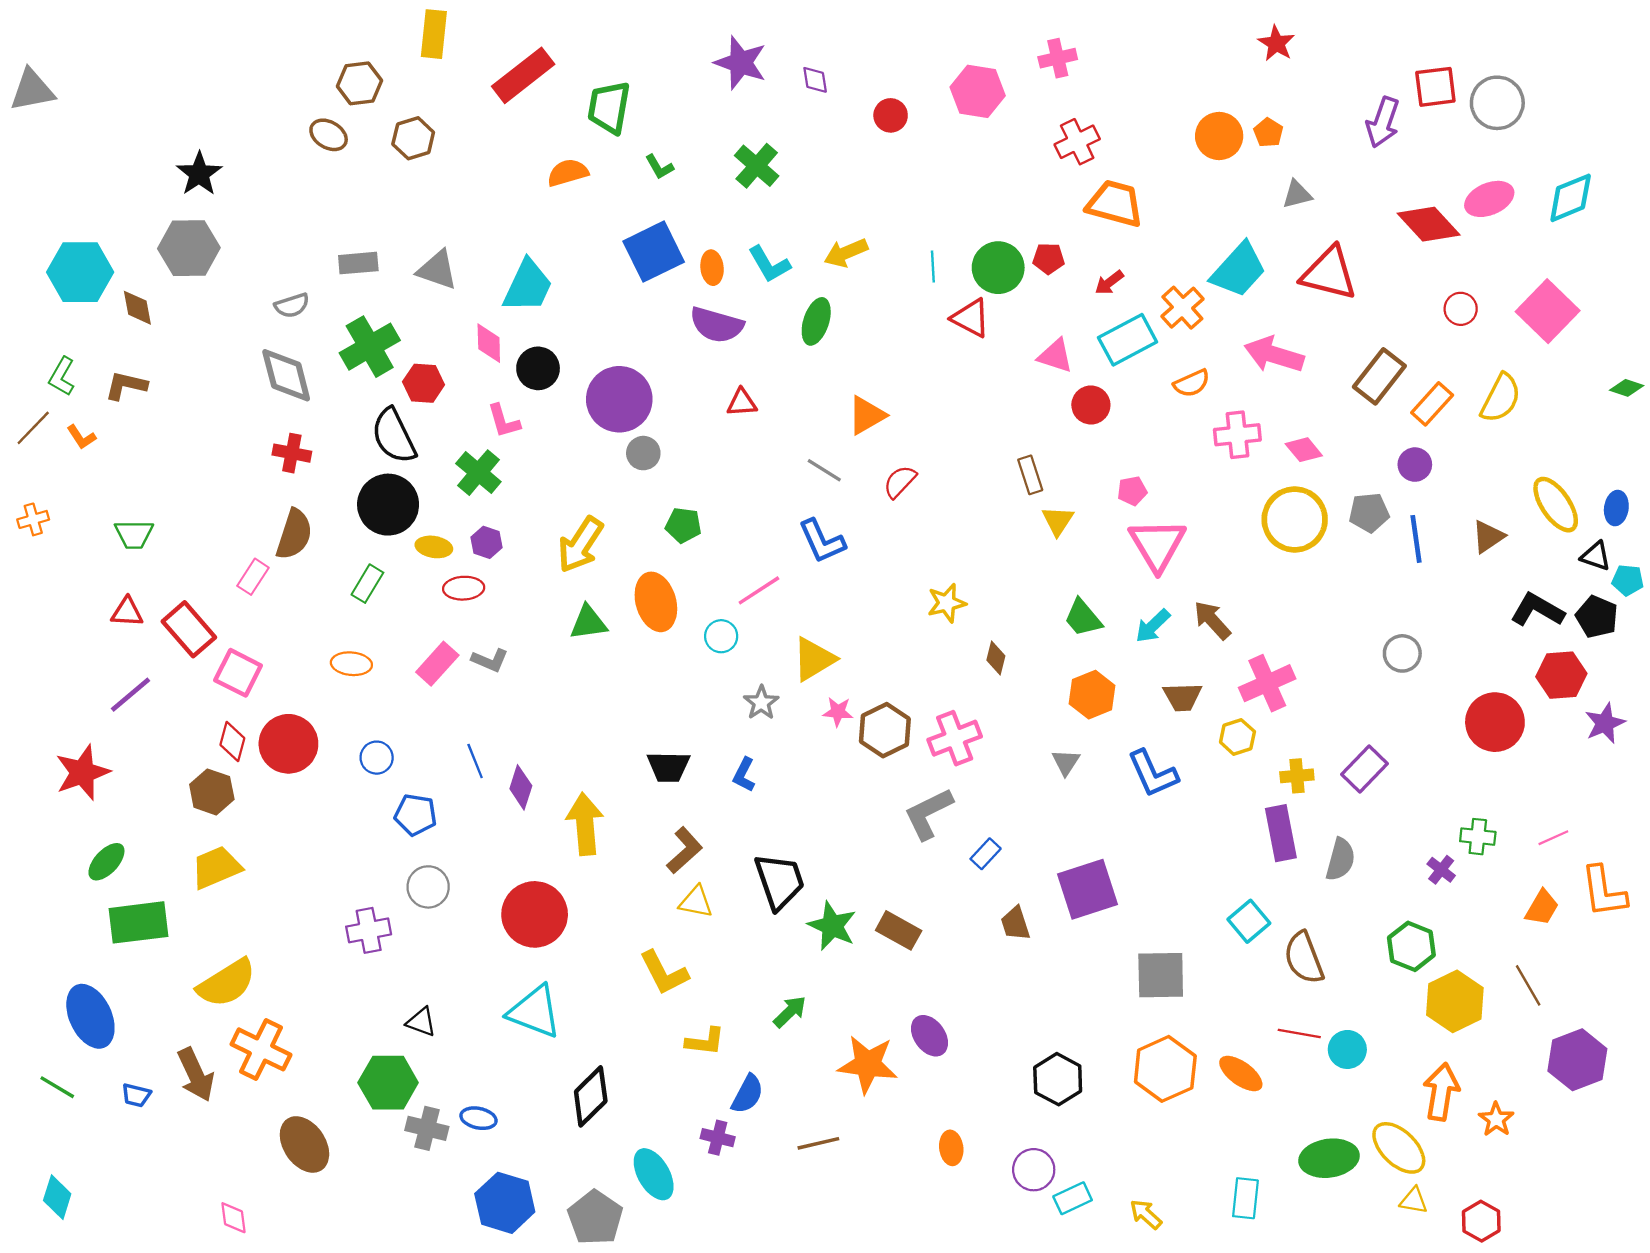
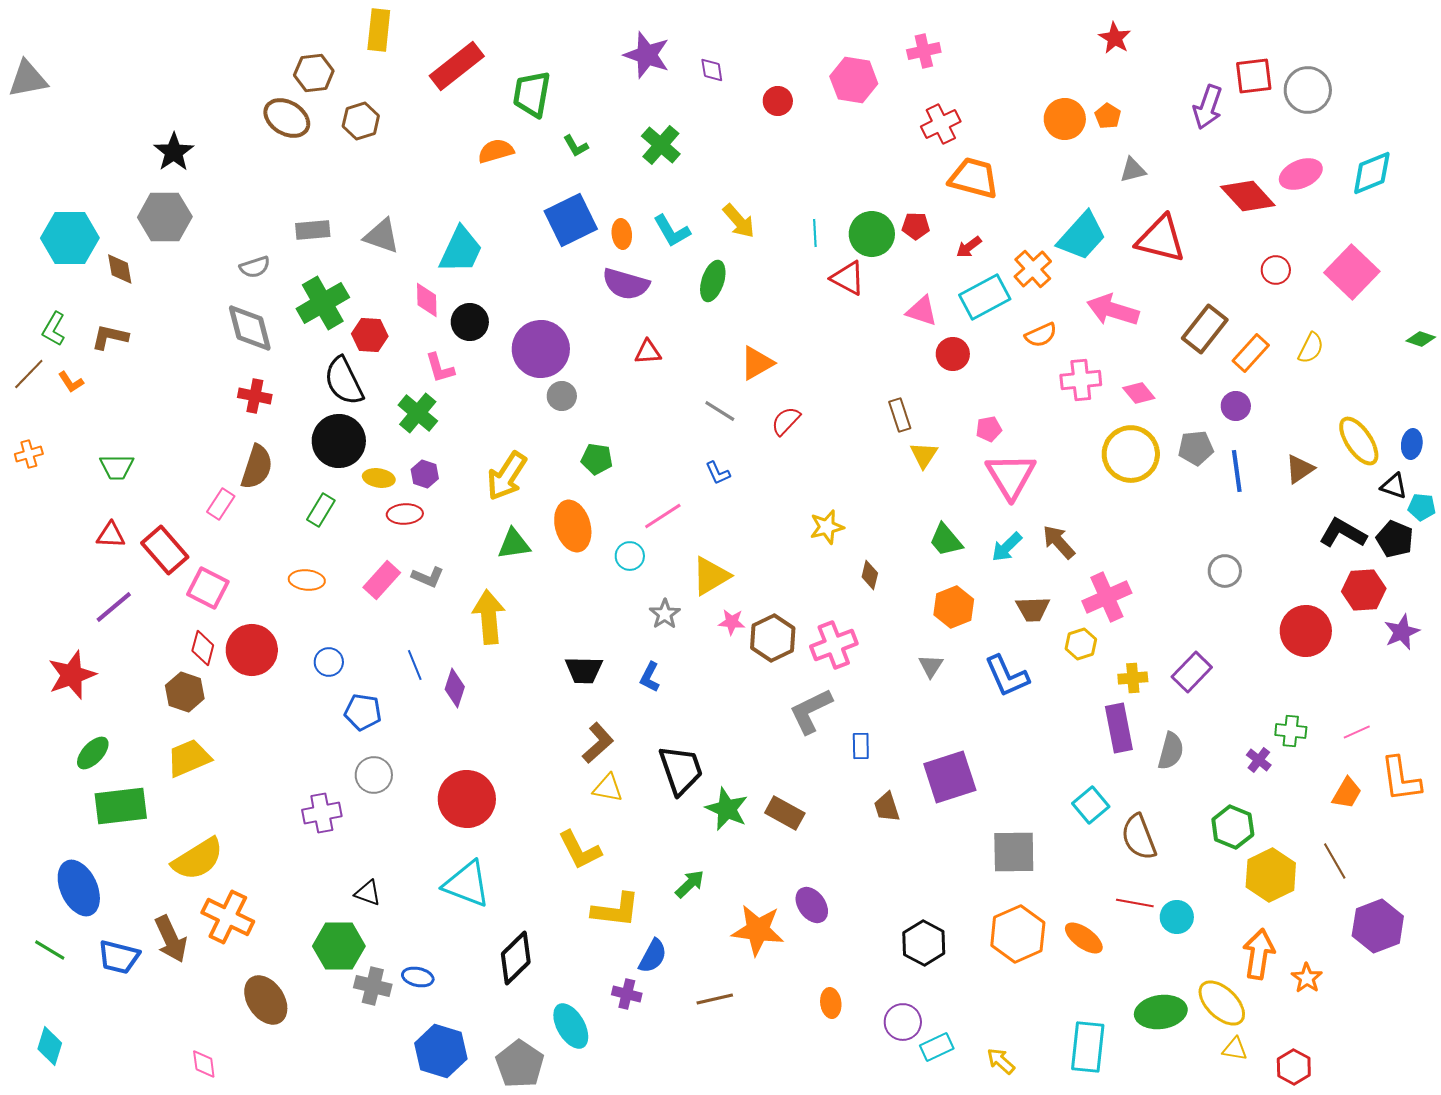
brown ellipse: (329, 135) -> (287, 118), size x1.4
yellow arrow: (846, 253) -> (739, 221), turned -108
yellow semicircle: (1501, 398) -> (1311, 348), size x0.7
blue L-shape: (822, 541) -> (718, 473), size x0.6
yellow arrow: (585, 824) -> (489, 617), moved
blue rectangle: (986, 854) -> (861, 746), turned -44
yellow L-shape: (705, 1041) -> (616, 910), size x1.4
blue trapezoid: (136, 1095) -> (119, 957), size x1.6
cyan rectangle: (1245, 1198) -> (1088, 1047), size x1.4

